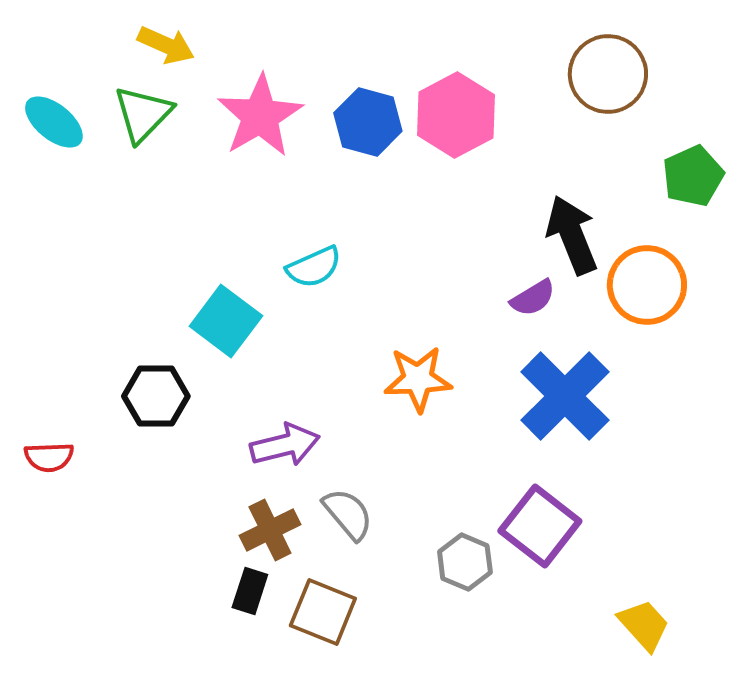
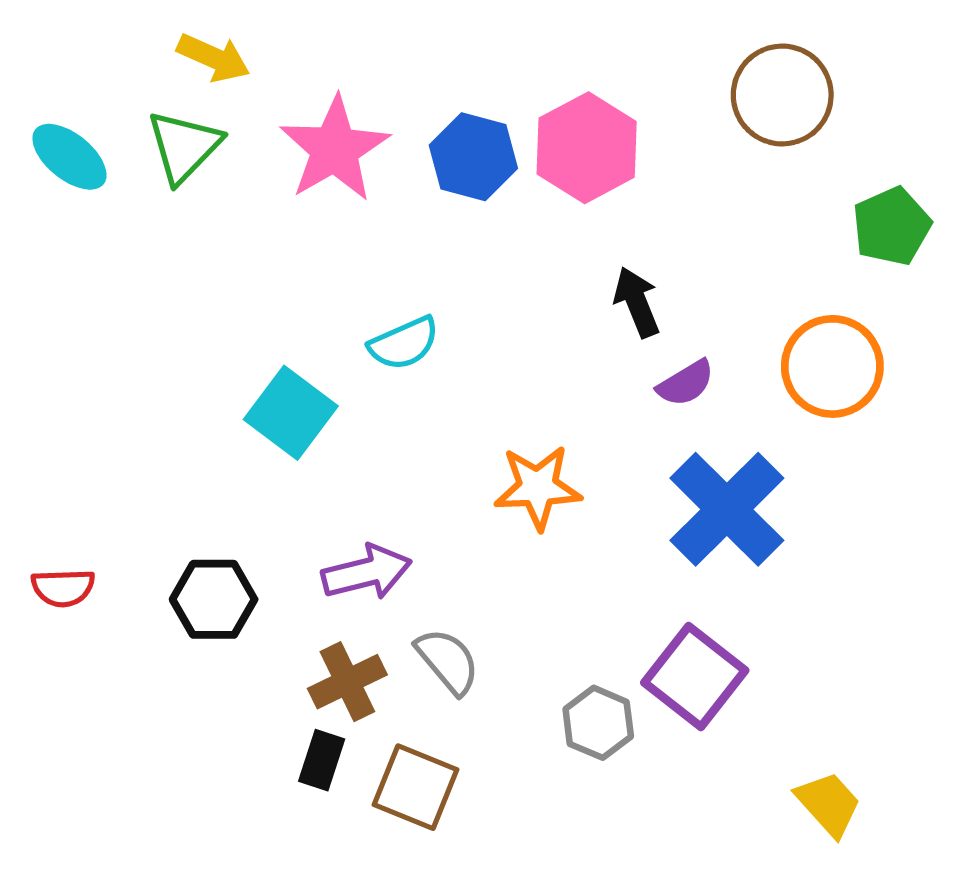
black arrow: (572, 235) -> (637, 302), moved, size x0.7
black hexagon: (156, 396) -> (214, 599), moved

